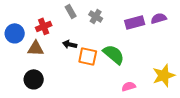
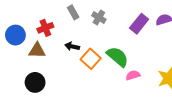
purple rectangle: (135, 22) -> (139, 24), turned -36
orange square: (88, 56) -> (91, 59), turned 30
pink semicircle: (129, 86) -> (133, 75), moved

